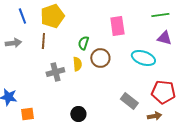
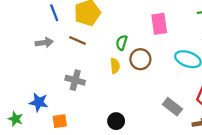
brown line: (43, 41) -> (77, 40), turned -70
gray cross: (55, 72) -> (75, 80), moved, turned 30

